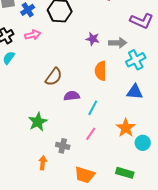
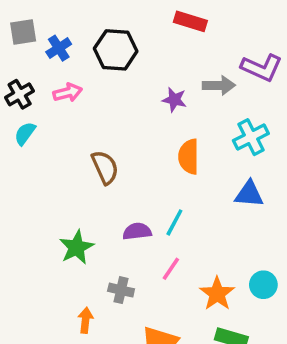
gray arrow: (118, 43) -> (219, 85), moved
brown semicircle: (54, 77) -> (105, 167), turned -60
purple semicircle: (72, 96) -> (137, 231), moved
orange star: (126, 128) -> (217, 294), moved

